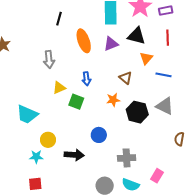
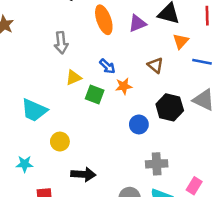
blue arrow: (87, 79) -> (107, 66), turned -40
orange star: (113, 100) -> (124, 86), moved
blue circle: (99, 135) -> (139, 124), moved
black arrow: (74, 155) -> (83, 174), moved
cyan star: (36, 157) -> (25, 164), moved

